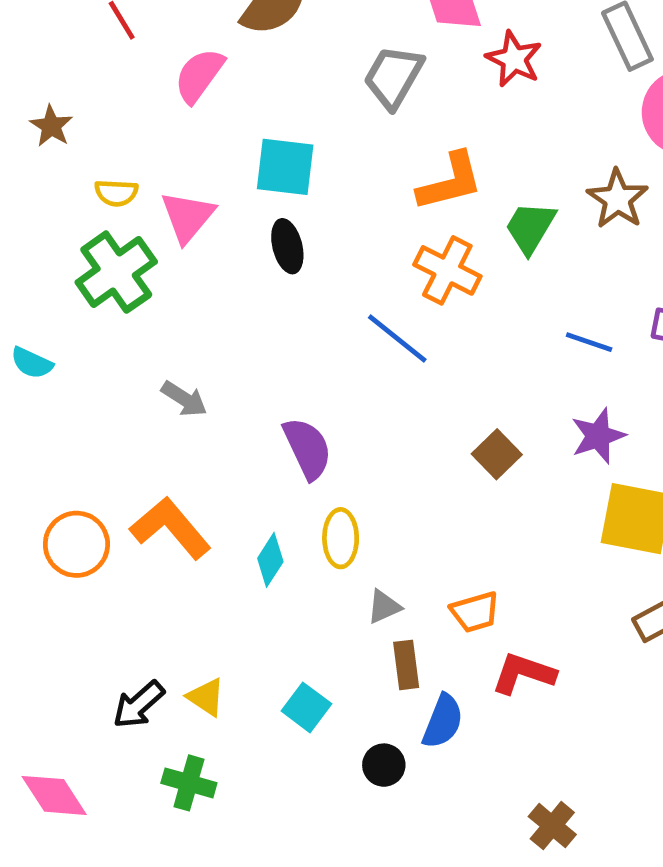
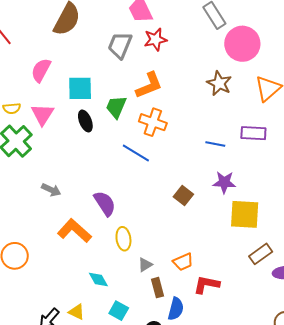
red star: (514, 59) -> (155, 39), moved, turned -30
pink semicircle: (199, 75) -> (41, 70), moved
green trapezoid: (530, 227) -> (116, 107), moved
purple star: (598, 436) -> (224, 182), turned 30
orange L-shape: (171, 528) -> (74, 231), moved
cyan diamond: (270, 560) -> (98, 279), moved, turned -55

